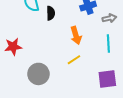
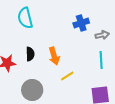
black semicircle: (51, 13) -> (30, 54), moved
orange arrow: (76, 35) -> (54, 56), moved

